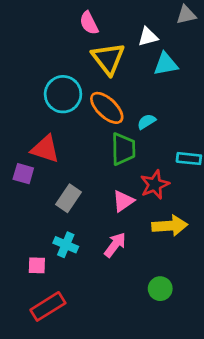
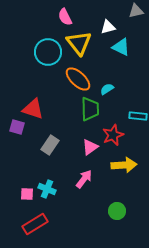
cyan triangle: (166, 64) -> (121, 47), turned 36
cyan circle: (63, 94) -> (48, 52), moved
cyan cross: (66, 245) -> (47, 189), moved

